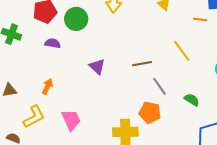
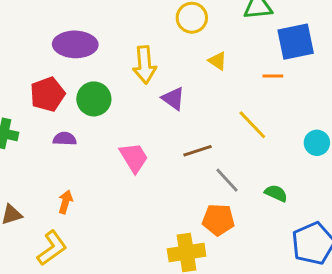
purple triangle: (97, 67) -> (173, 99), moved
pink trapezoid: (71, 120) -> (134, 158), moved

